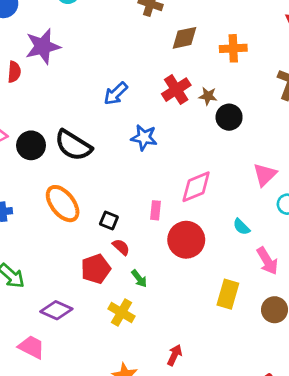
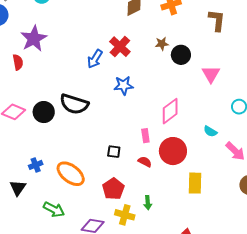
red cross: (176, 90) -> (120, 47), moved
pink triangle: (265, 175) -> (211, 74), moved
orange ellipse: (63, 204) -> (71, 174), moved
red semicircle: (121, 247) -> (145, 162), moved
green arrow: (139, 279) -> (148, 203), moved, turned 48
yellow rectangle: (228, 294) -> (195, 183), moved
yellow cross: (121, 312) -> (125, 215), moved

